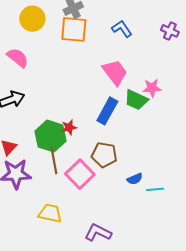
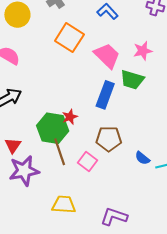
orange square: (74, 29) -> (69, 38), moved, turned 36
pink star: (152, 88) -> (143, 51), moved
pink square: (80, 174) -> (87, 162), size x0.7
blue semicircle: (135, 179) -> (142, 158), turned 70

